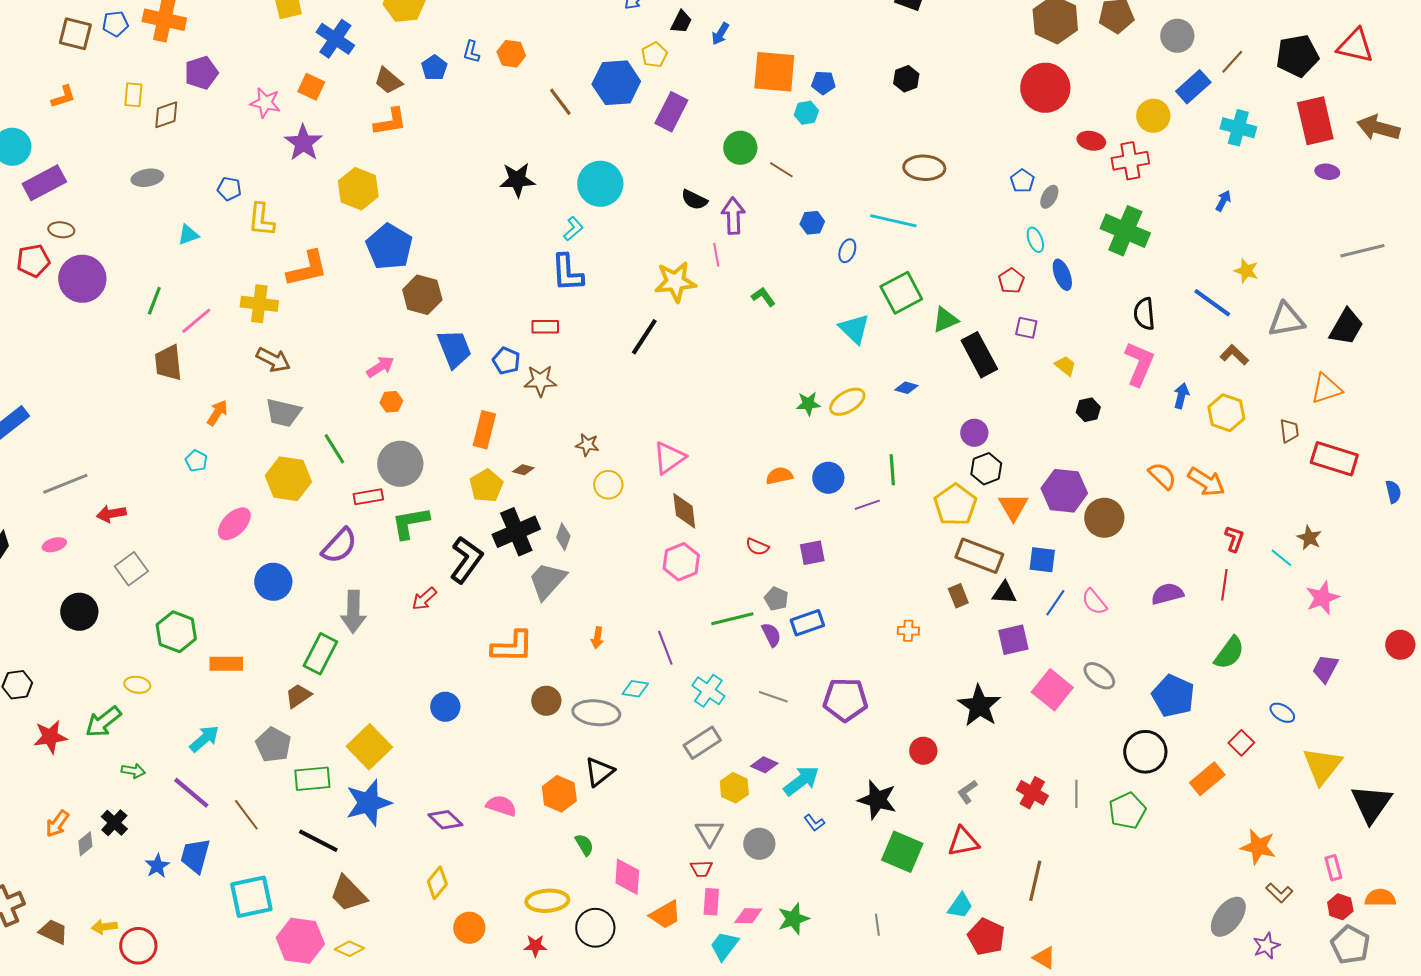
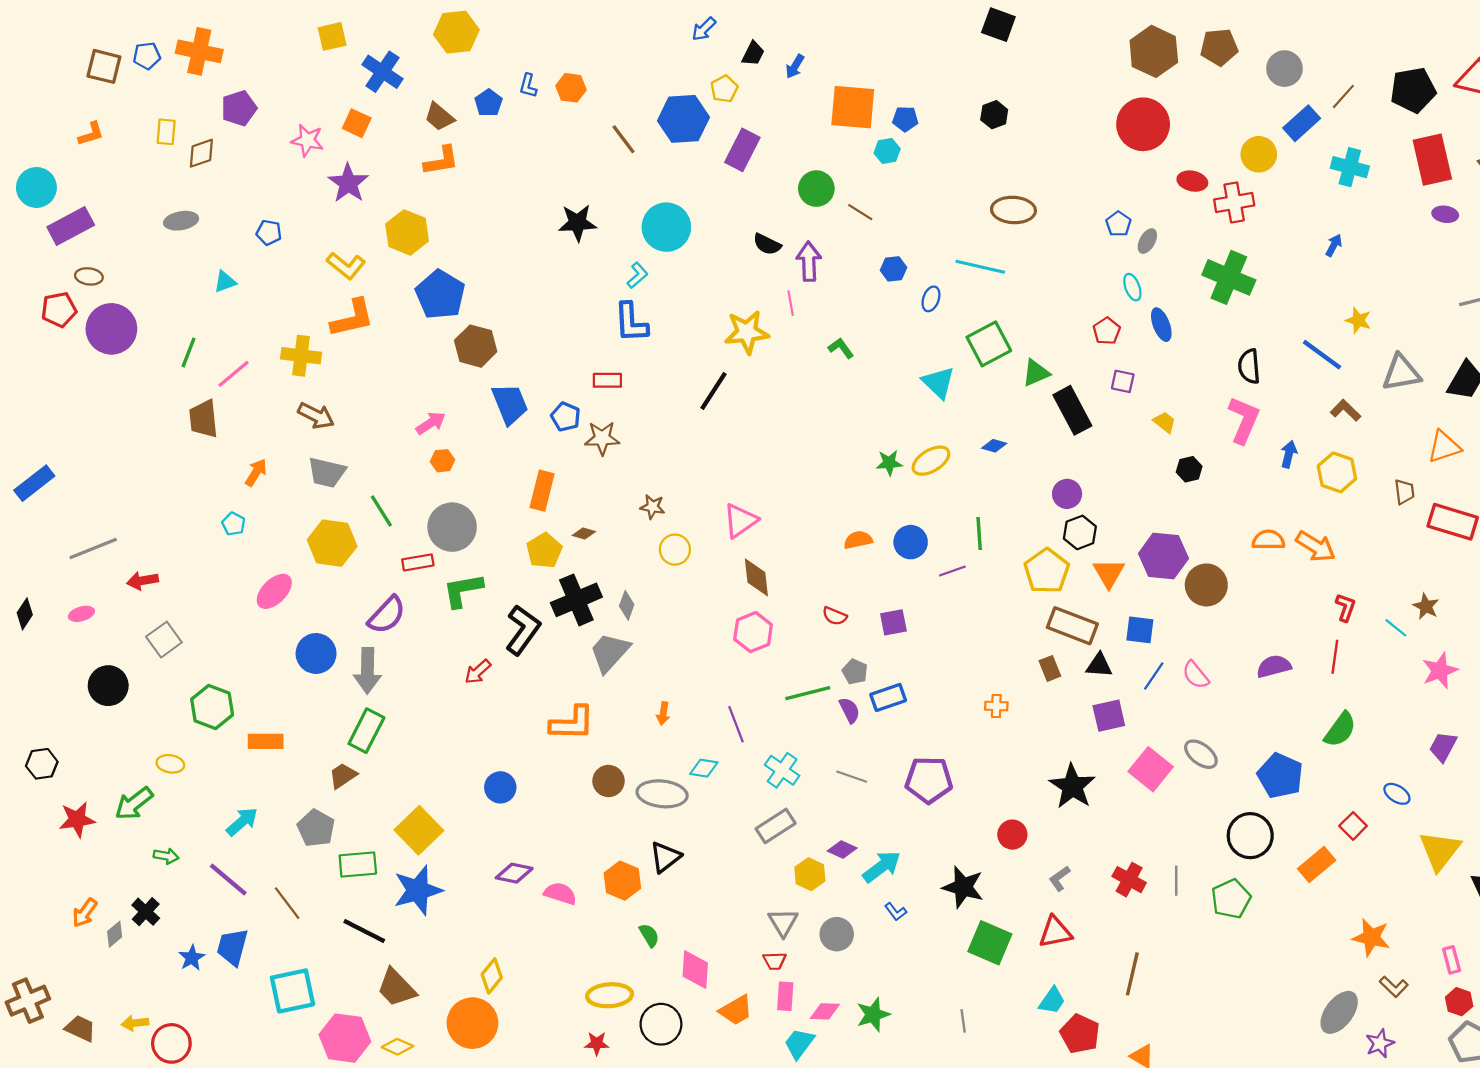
yellow L-shape: (261, 220) -> (346, 266), moved, turned -57
orange semicircle: (1162, 476) -> (1268, 540), turned -44
gray arrow: (353, 612) -> (367, 671), moved
purple diamond: (445, 820) -> (514, 873), moved, turned -32
orange circle: (469, 928) -> (472, 1023), moved, size x1.5

